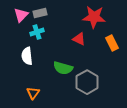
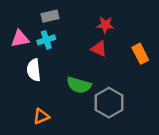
pink triangle: (21, 15) -> (20, 39), moved, turned 35
red star: (94, 17) -> (105, 25), moved, size x0.6
orange triangle: (33, 93) -> (41, 116), turned 32

